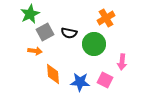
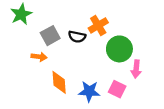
green star: (30, 14) -> (21, 14), moved
orange cross: (106, 18) -> (98, 25), moved
green circle: (94, 44) -> (119, 49), moved

